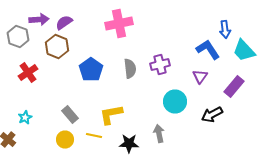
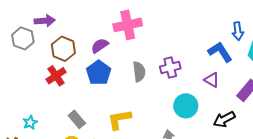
purple semicircle: (64, 22) -> (100, 46), moved
red cross: (28, 72) -> (56, 76), moved
purple triangle: (200, 76) -> (212, 80), turned -35

